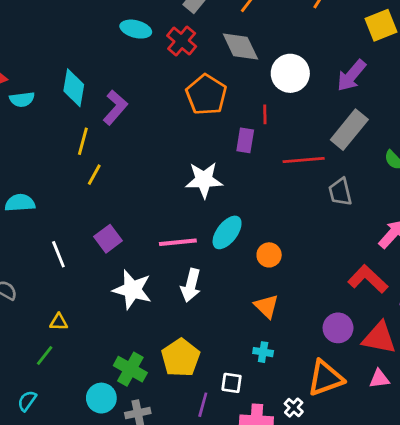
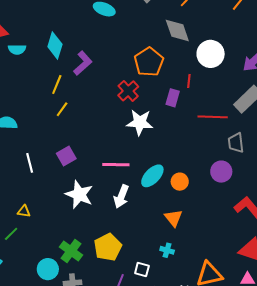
red cross: (182, 41) -> (128, 91), moved
cyan ellipse: (227, 232) -> (152, 176), moved
purple circle: (338, 328) -> (221, 172), moved

